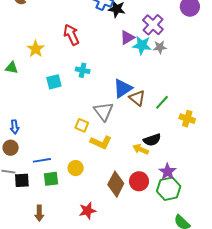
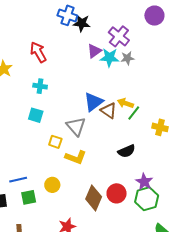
cyan cross: (83, 70) -> (40, 86), moved
cyan square: (54, 82) -> (36, 115), moved, turned 35
yellow arrow: (141, 149) -> (125, 103), moved

